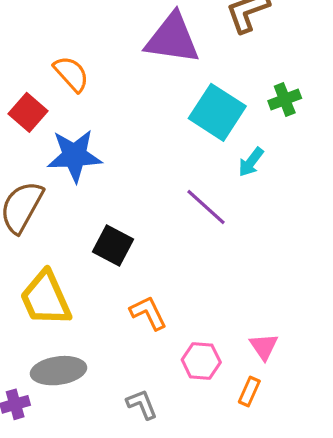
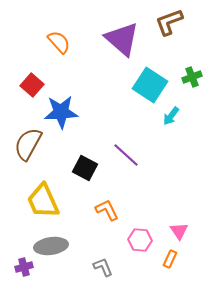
purple triangle: (172, 39) -> (122, 39), turned 33
orange semicircle: (71, 74) -> (59, 42), moved
purple line: (206, 207) -> (126, 155), moved

